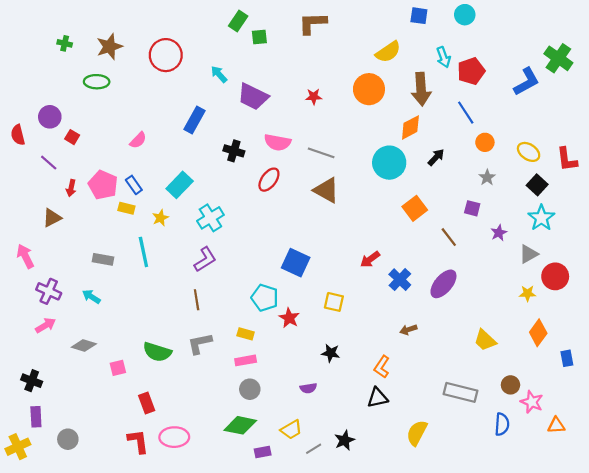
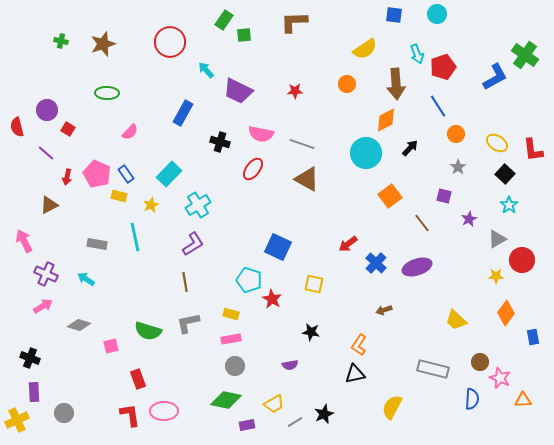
red circle: (166, 55) -> (170, 42), moved
green ellipse: (97, 82) -> (107, 93), moved
orange circle: (369, 89) -> (347, 84), size x0.6
cyan star: (541, 218) -> (509, 205), size x0.7
purple ellipse: (443, 284) -> (417, 267), turned 32

